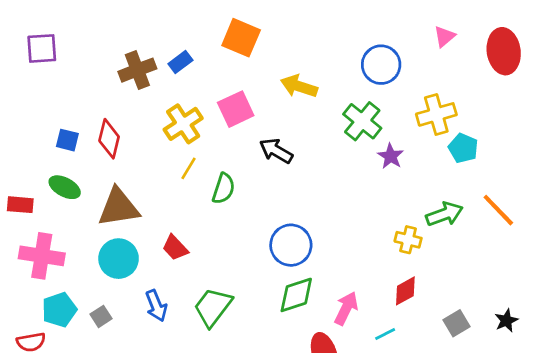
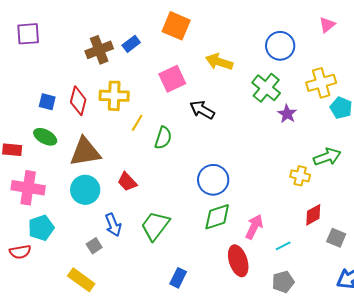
yellow cross: (183, 124) -> (114, 96), moved, turned 36
red diamond: (405, 291) -> (313, 215), moved
gray square: (101, 316) -> (94, 246), moved
gray square: (457, 323) -> (336, 238), turned -36

